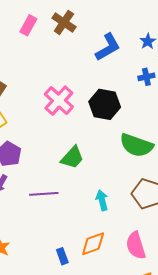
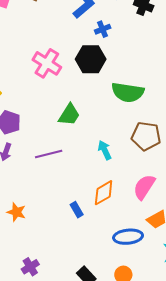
blue cross: (146, 77) -> (103, 29), moved
pink semicircle: (136, 245) -> (144, 187), turned 60

